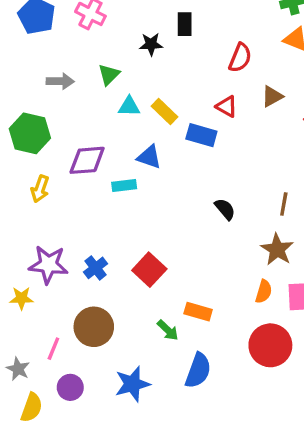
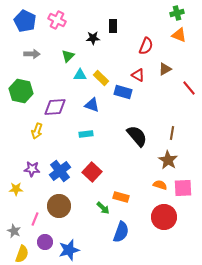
gray arrow: (60, 81) -> (32, 54), moved
cyan rectangle: (124, 186) -> (86, 134), moved
yellow arrow: (40, 189) -> (37, 131), moved
black semicircle: (225, 209) -> (137, 136), size x1.6
purple star: (48, 265) -> (32, 169), size x0.7
blue cross: (95, 268) -> (60, 171), size x1.5
orange semicircle: (264, 291) -> (160, 185), turned -88
blue star: (132, 384) -> (69, 250), moved

